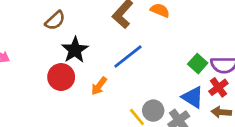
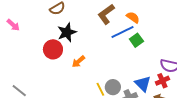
blue line: (128, 57) -> (123, 32), moved
green square: (198, 64) -> (136, 40), moved

